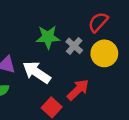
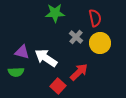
red semicircle: (98, 22) -> (95, 18), turned 126
green star: (48, 37) -> (55, 13), moved

